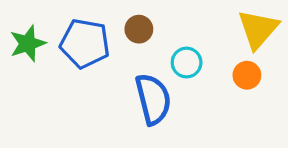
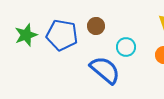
blue semicircle: (153, 99) -> (105, 70), turned -36

